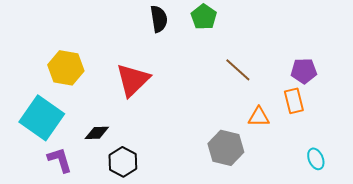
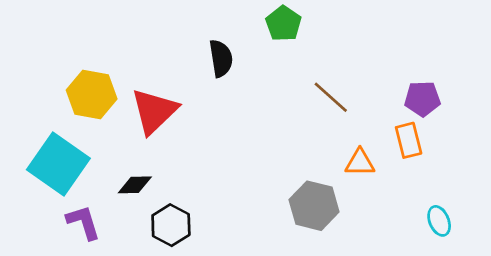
black semicircle: (159, 19) -> (221, 58), moved
red triangle: (133, 80) -> (154, 111), moved

